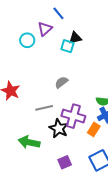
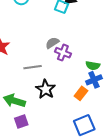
purple cross: (73, 116) -> (63, 53), moved, size x0.7
purple square: (65, 162) -> (21, 121), moved

